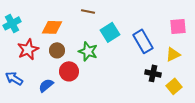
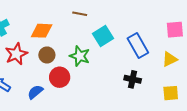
black cross: (153, 73) -> (133, 79), moved
yellow square: (174, 86) -> (171, 93), turned 35

